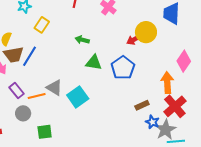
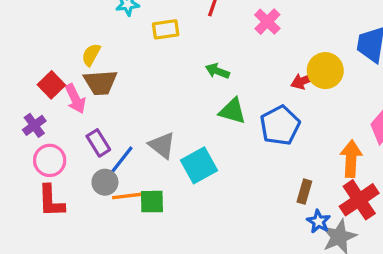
yellow rectangle: (42, 25) -> (166, 29), moved, turned 42
blue line: (30, 56) -> (120, 162), moved
orange line: (37, 96) -> (127, 196), moved
brown rectangle: (142, 105) -> (304, 192), turned -56
green square: (45, 132) -> (152, 202), moved

